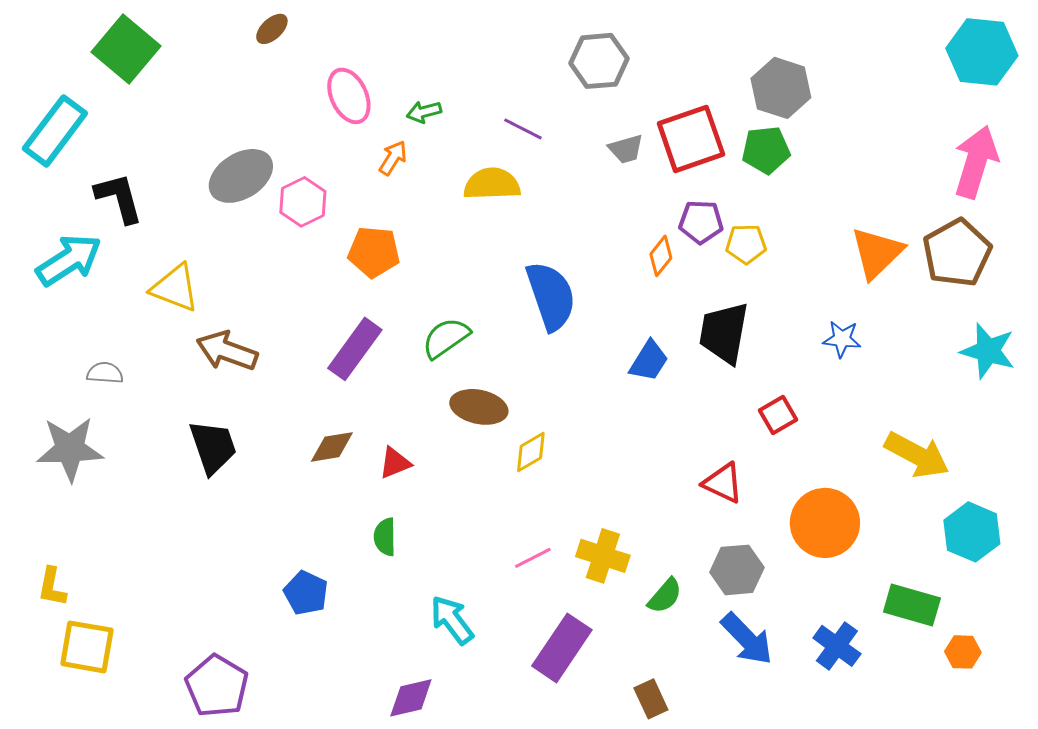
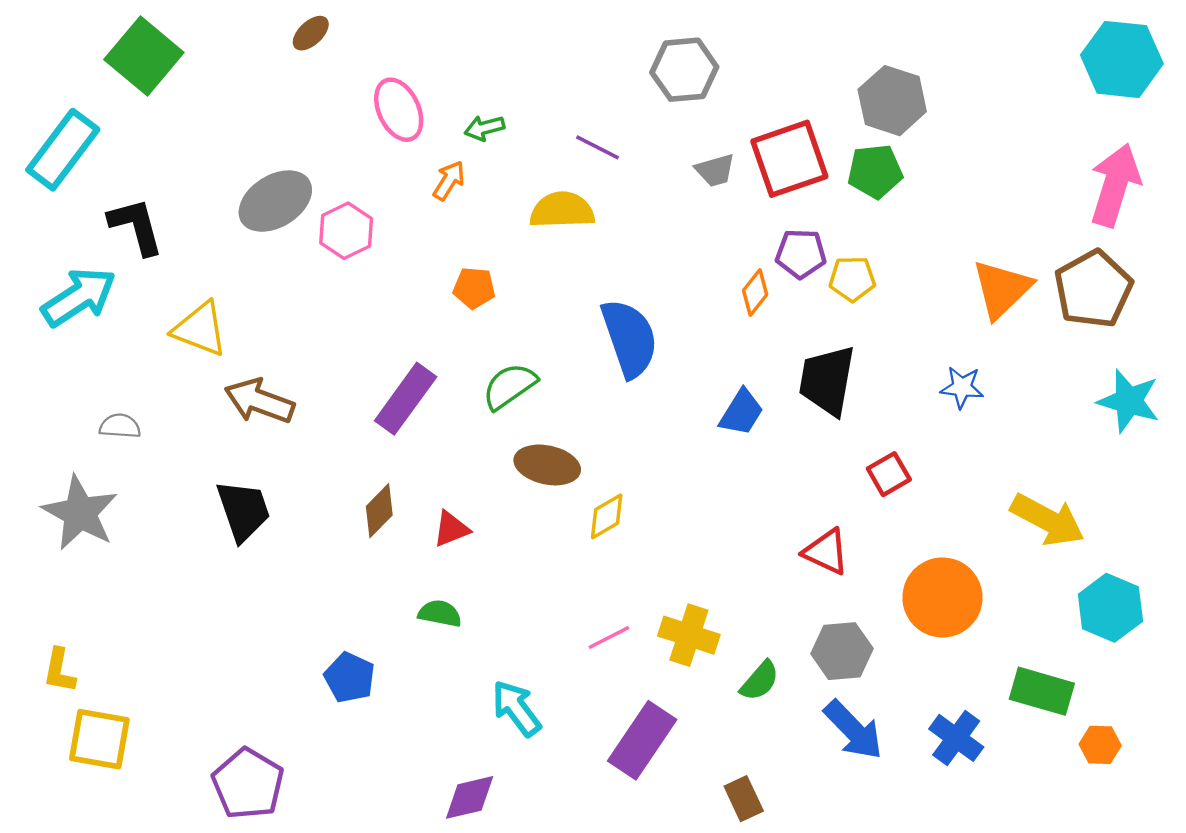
orange pentagon: (374, 252) -> (474, 288), moved, size x0.7
brown diamond: (332, 447) -> (379, 511), turned -36
gray star: (70, 449) -> (80, 513), turned 30
green semicircle: (385, 537) -> (440, 613), turned 102

